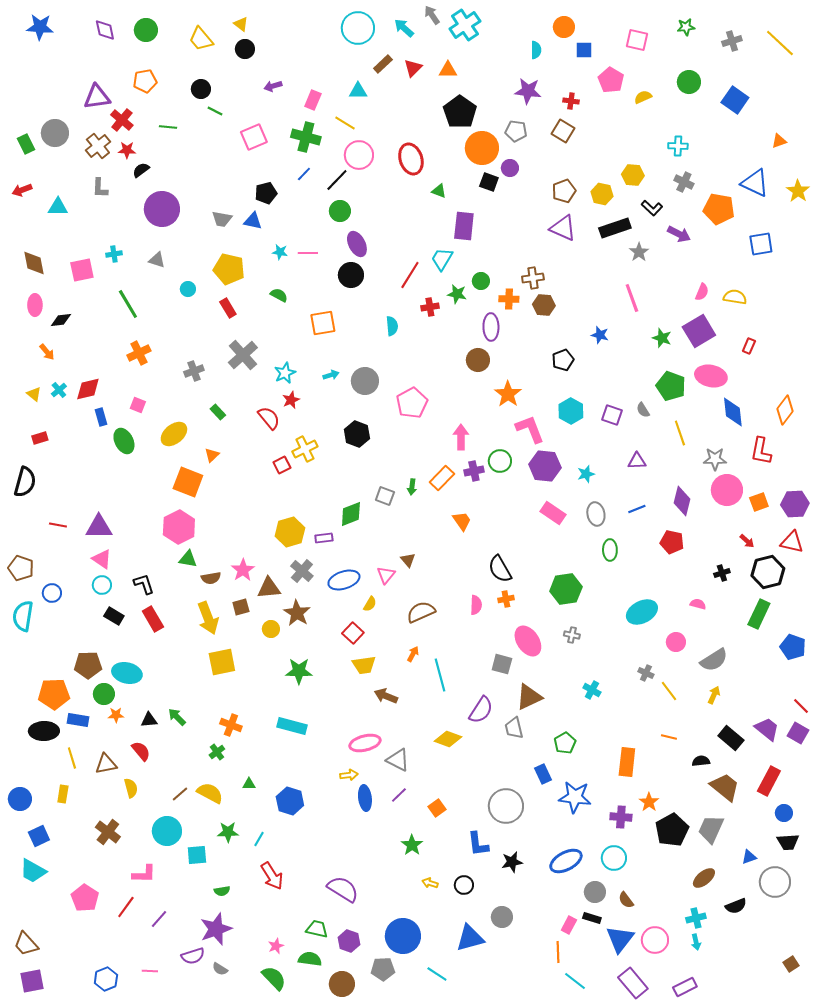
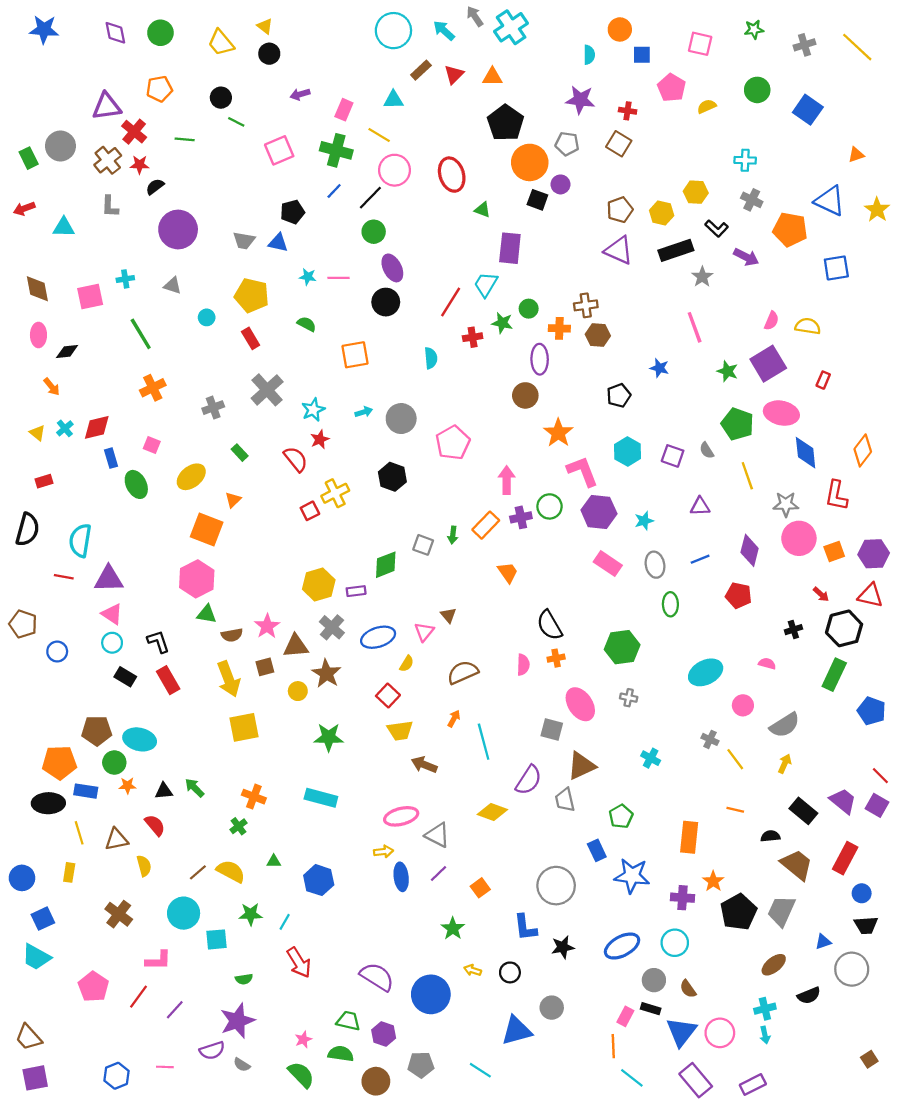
cyan semicircle: (23, 616) -> (80, 541), moved
blue circle: (403, 936) -> (431, 994), moved

